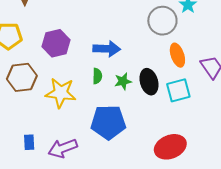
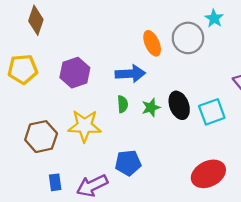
orange ellipse: (177, 55) -> (152, 43), moved
brown hexagon: (22, 77) -> (41, 137), moved
blue pentagon: (108, 122) -> (128, 163), moved, size x0.7

